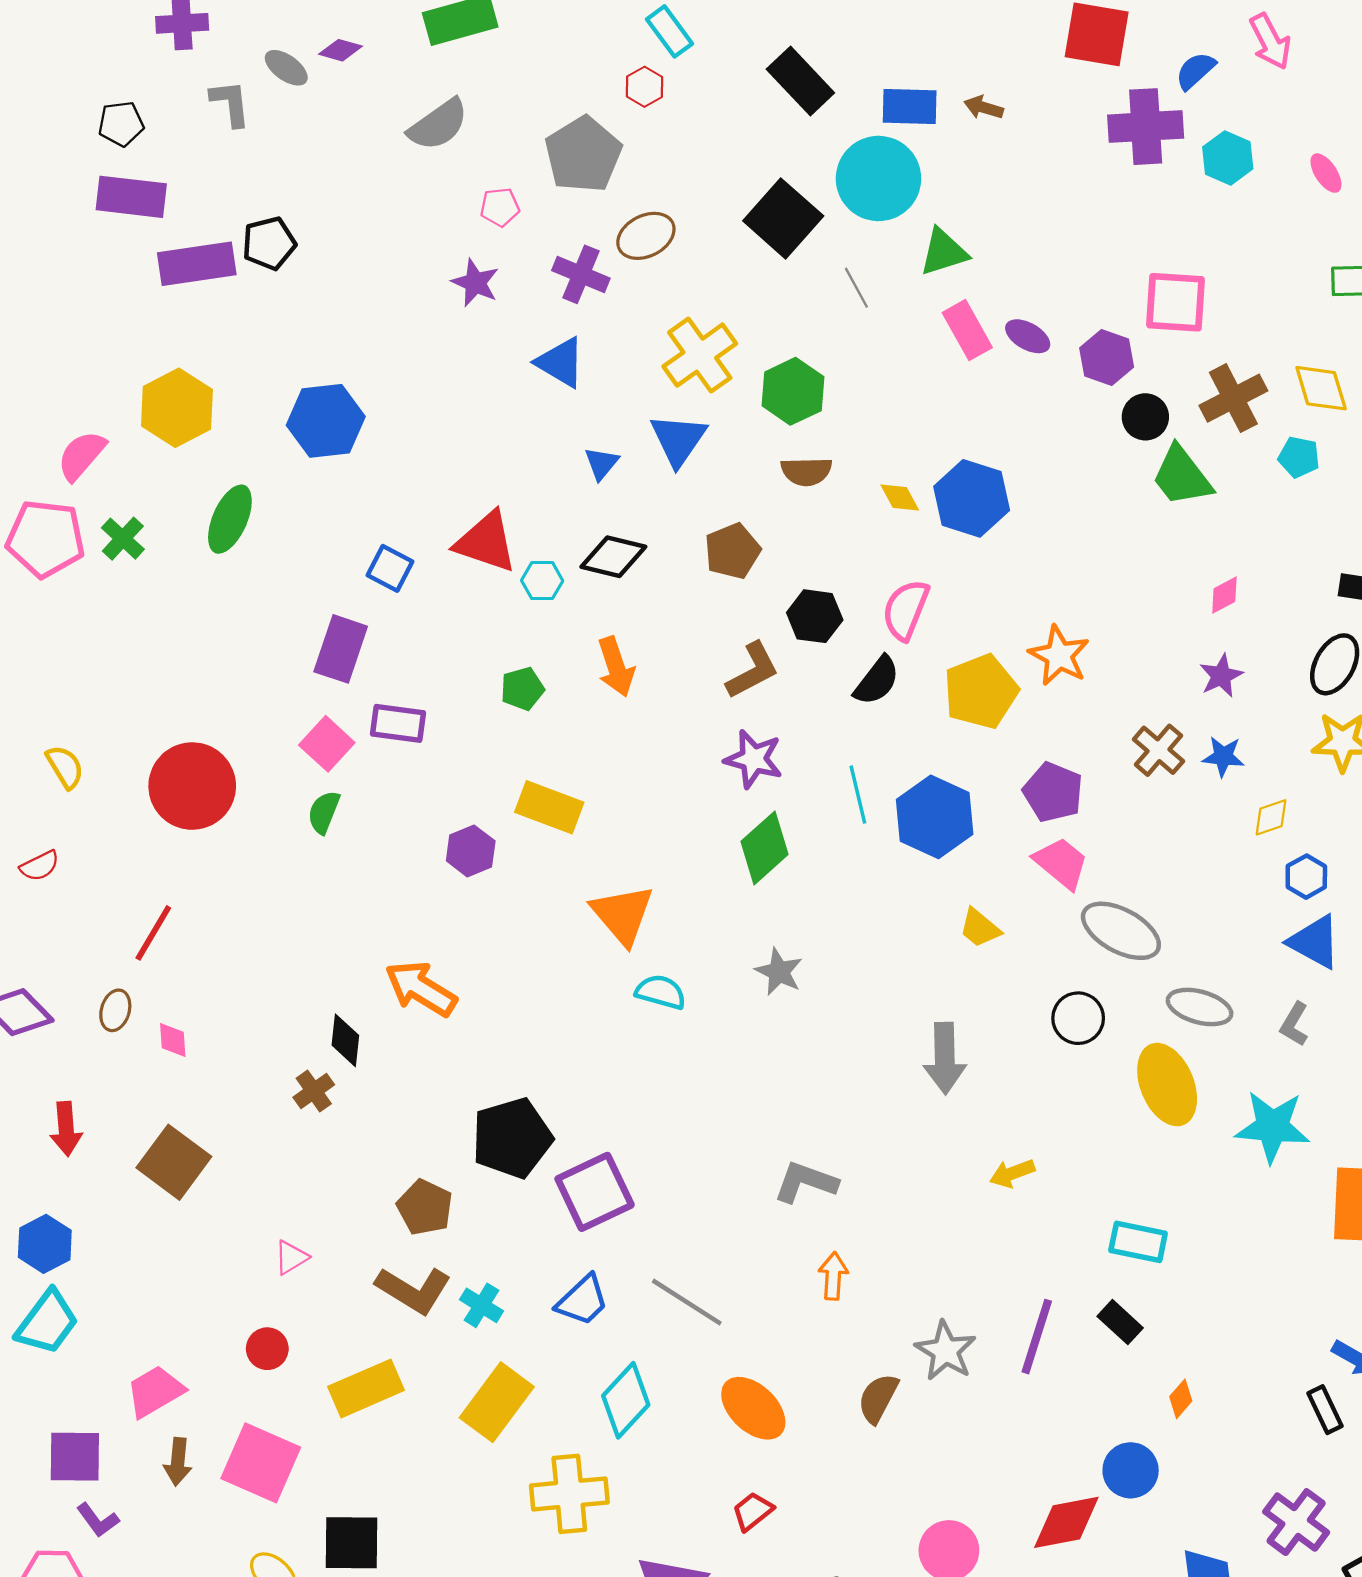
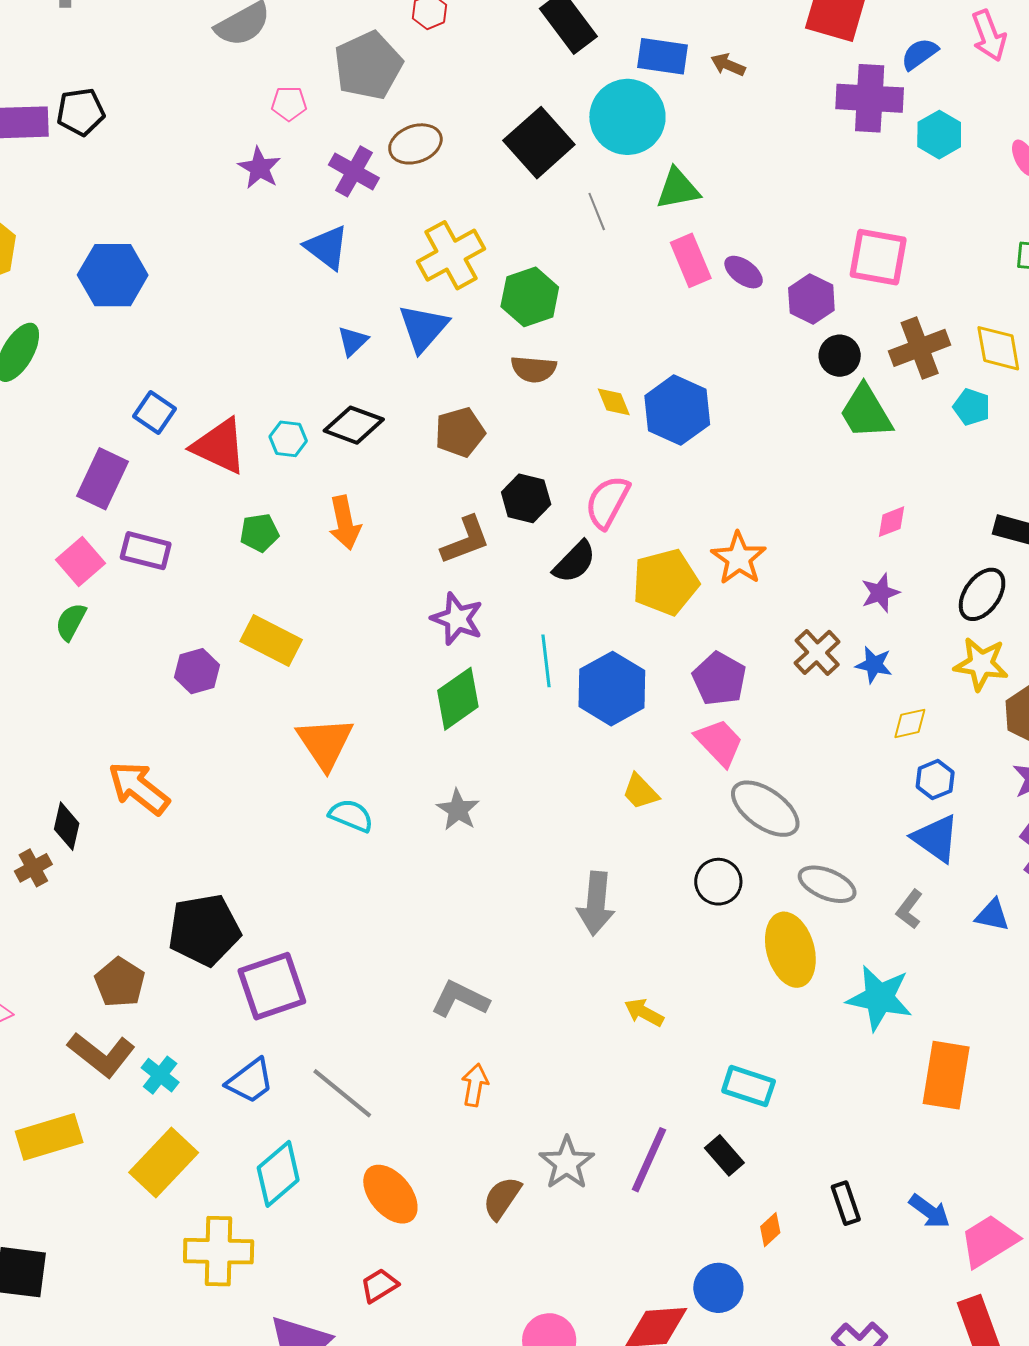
red triangle: (486, 542) -> (219, 446), moved
yellow arrow: (1012, 1173) -> (644, 1012), turned 42
black rectangle: (1325, 1410) -> (846, 1203), moved

